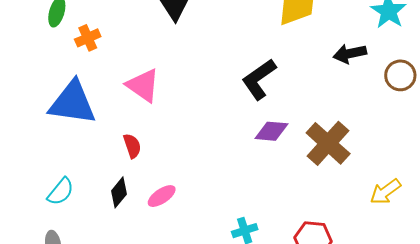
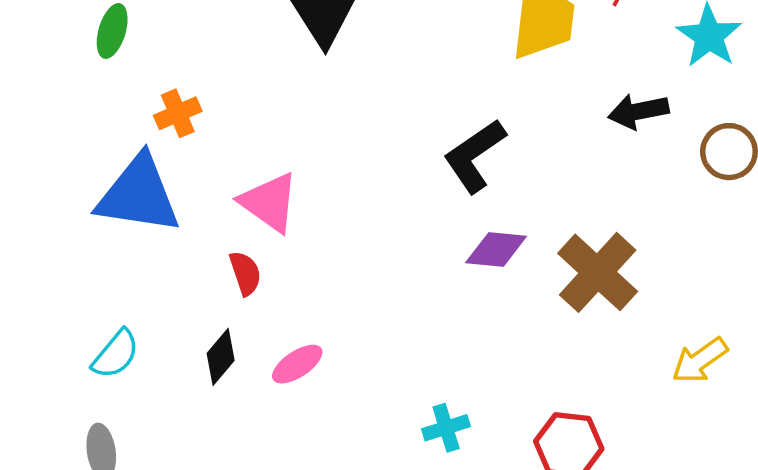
orange cross: (88, 38) -> (178, 113), moved
pink triangle: (143, 85) -> (269, 202), moved

